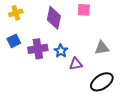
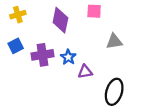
gray triangle: (102, 48) -> (114, 41), moved
black ellipse: (102, 82) -> (114, 92), turned -40

